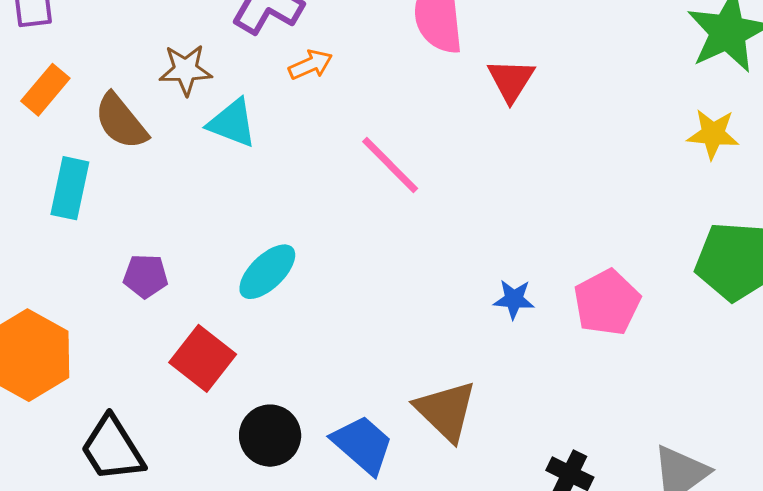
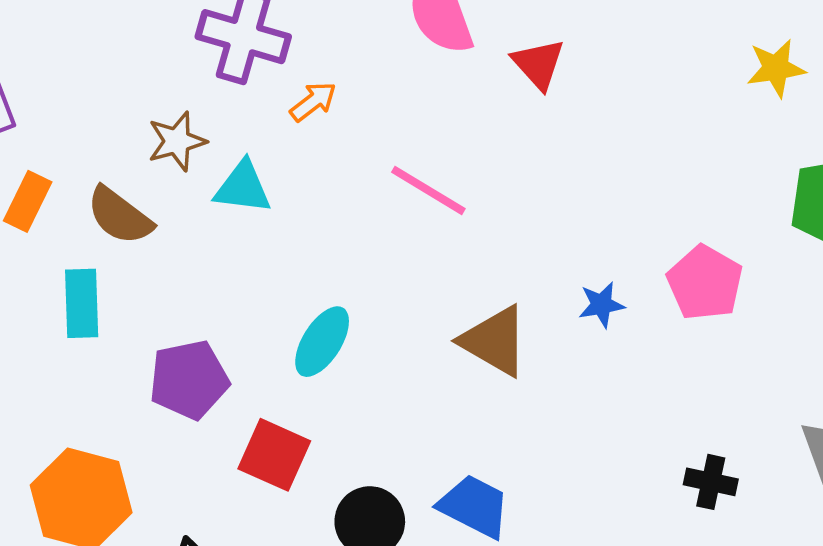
purple pentagon: (145, 276) -> (189, 380), size x1.6
brown triangle: (446, 411) -> (494, 341), moved

